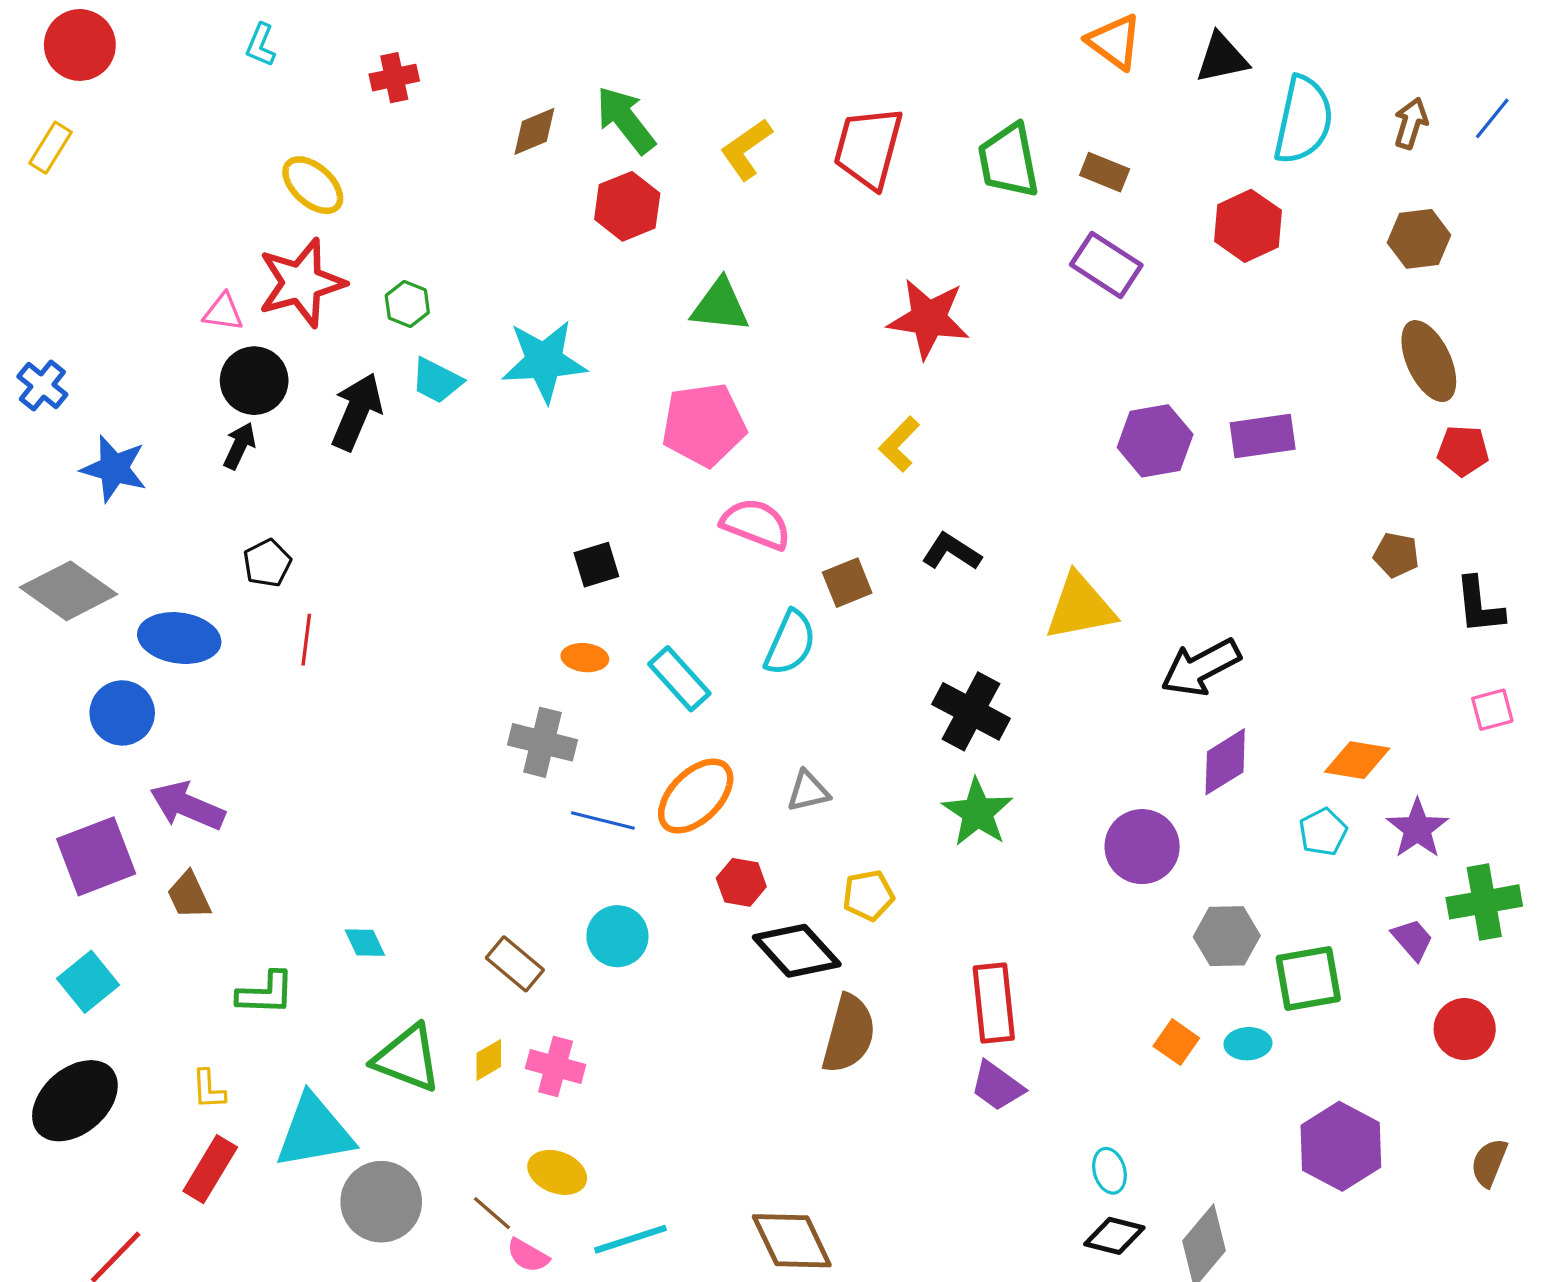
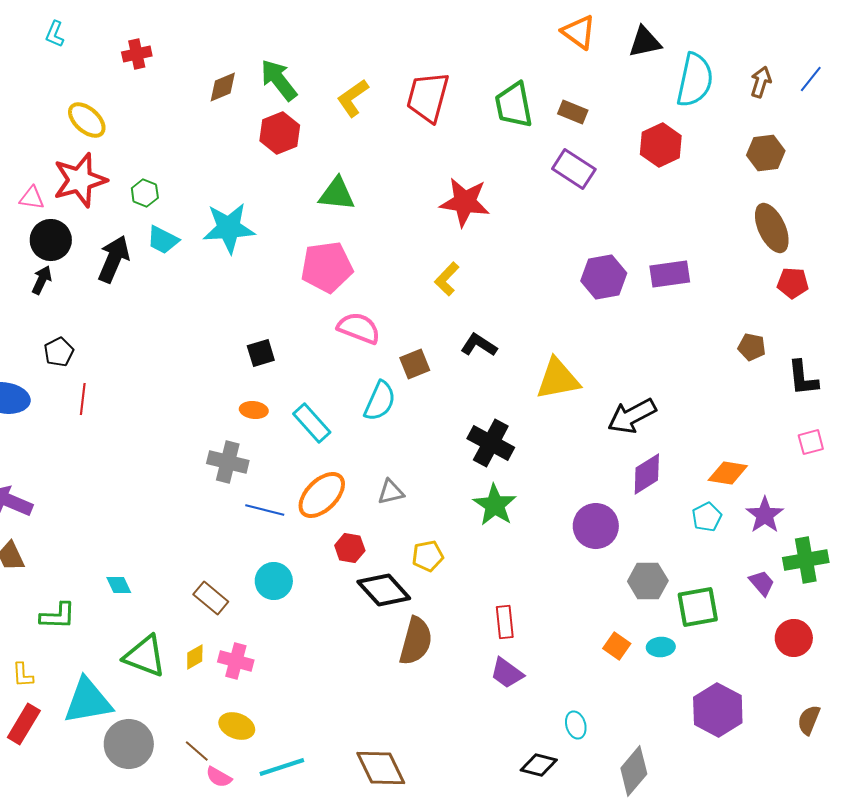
red rectangle: (994, 1003) -> (505, 622), size x0.7
black diamond: (1114, 1236) -> (539, 765), moved

